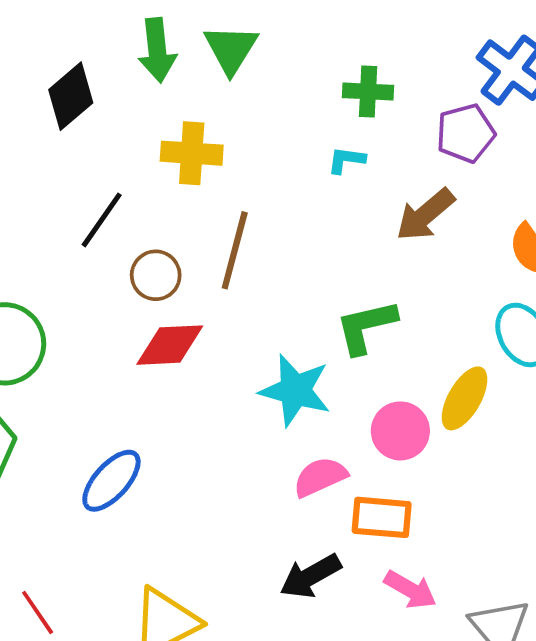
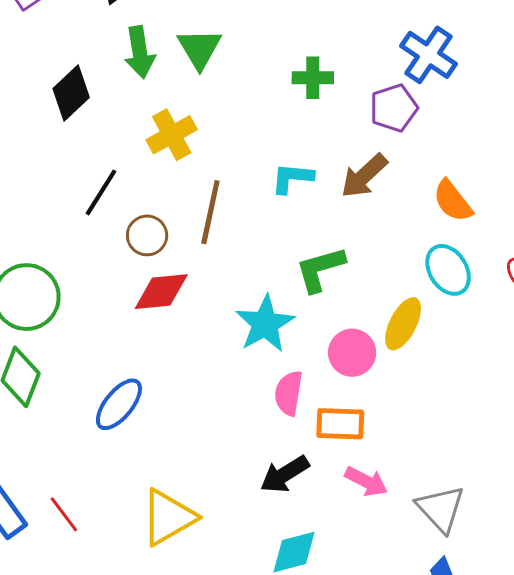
yellow cross: (192, 153) -> (172, 135), turned -30
cyan L-shape: (346, 160) -> (292, 178), moved, size x1.4
cyan star: (295, 390) -> (265, 324), turned 30
pink semicircle: (320, 477) -> (289, 393), turned -54

